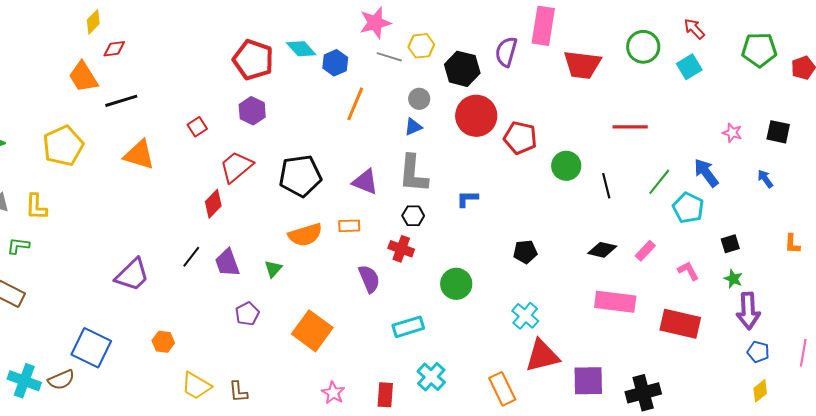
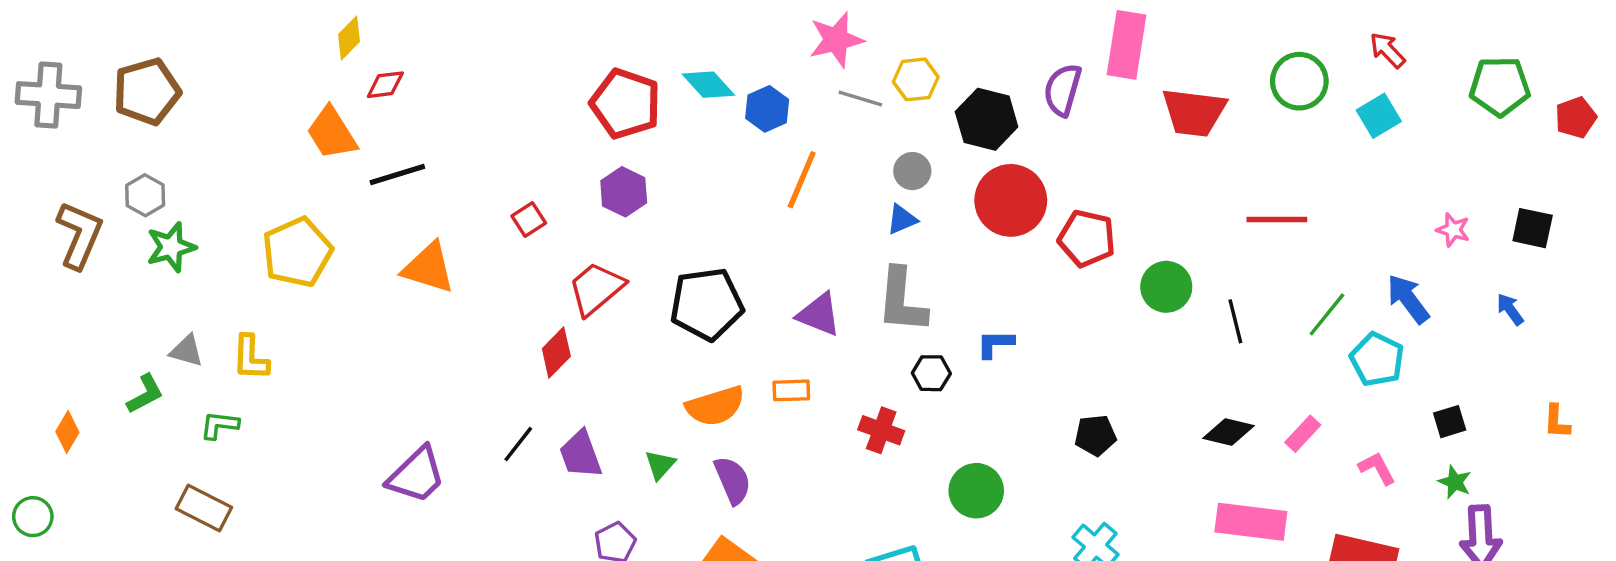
black hexagon: (413, 216) -> (931, 373), moved
purple semicircle: (369, 279) -> (733, 480), moved

